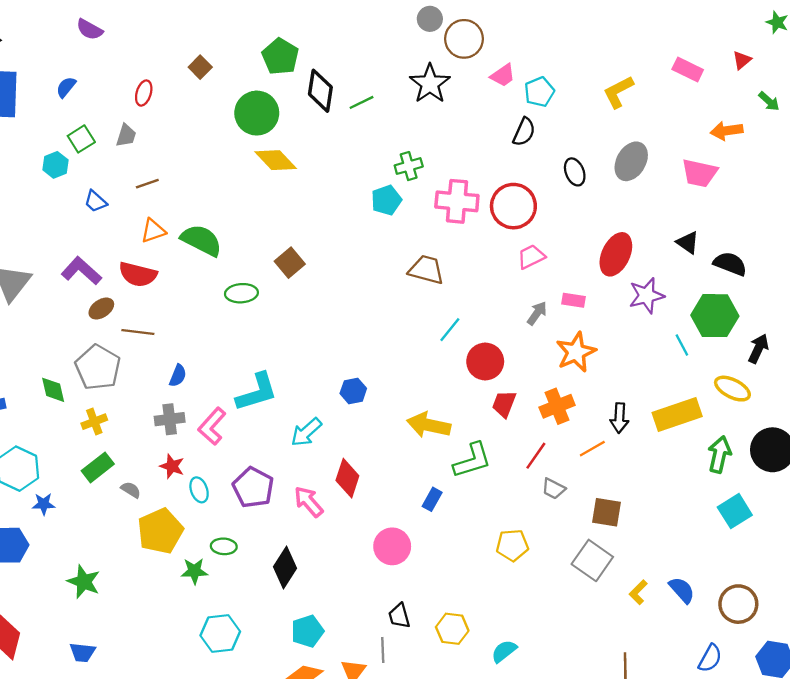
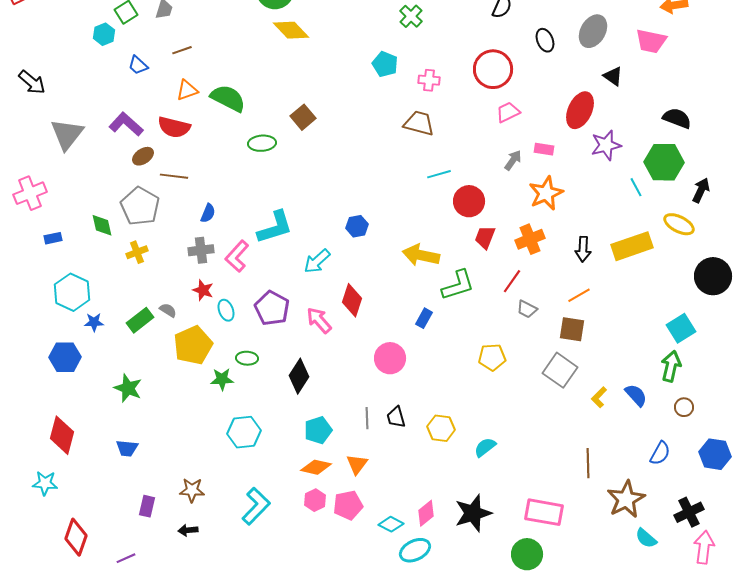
green cross: (409, 166) -> (411, 16), moved, turned -30
cyan pentagon: (386, 200) -> (385, 64), turned -30
pink cross: (457, 201) -> (429, 80), moved, size x0.6
black triangle: (688, 243) -> (613, 76), moved
cyan line: (450, 330) -> (439, 174), turned 35
orange line: (592, 449) -> (579, 295), moved
green arrow: (720, 455) -> (671, 366), moved
green rectangle: (98, 467) -> (140, 320), moved
brown circle: (738, 604) -> (684, 407), size x0.6
gray line: (383, 650) -> (367, 418), moved

